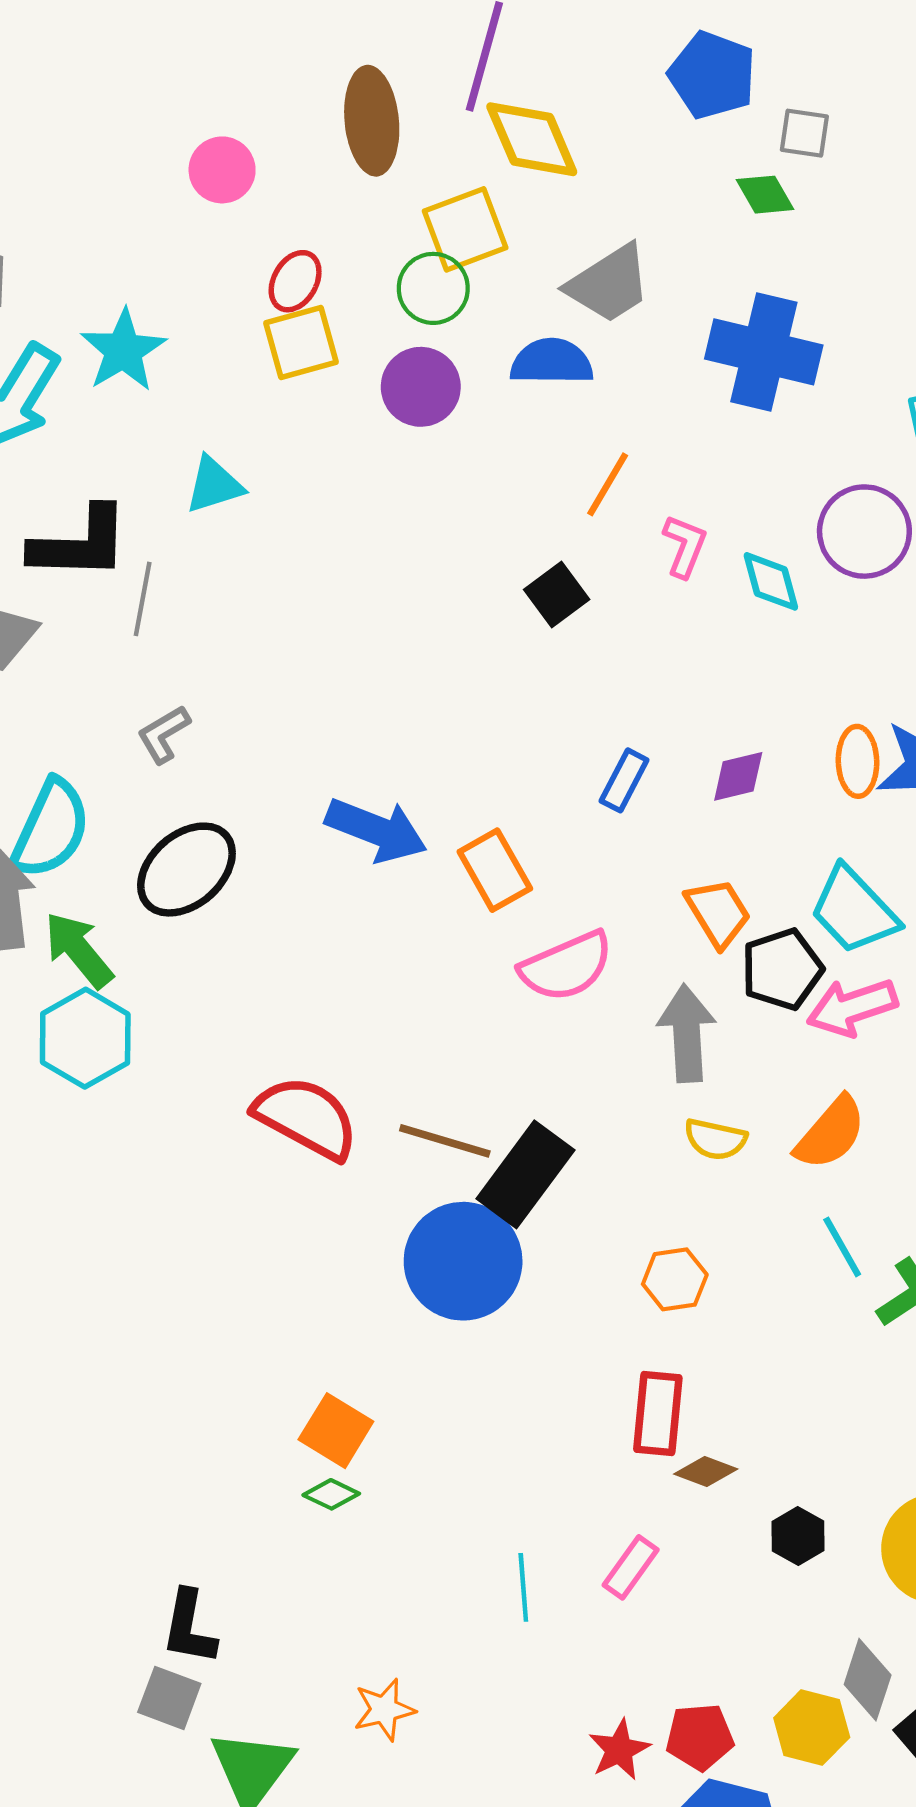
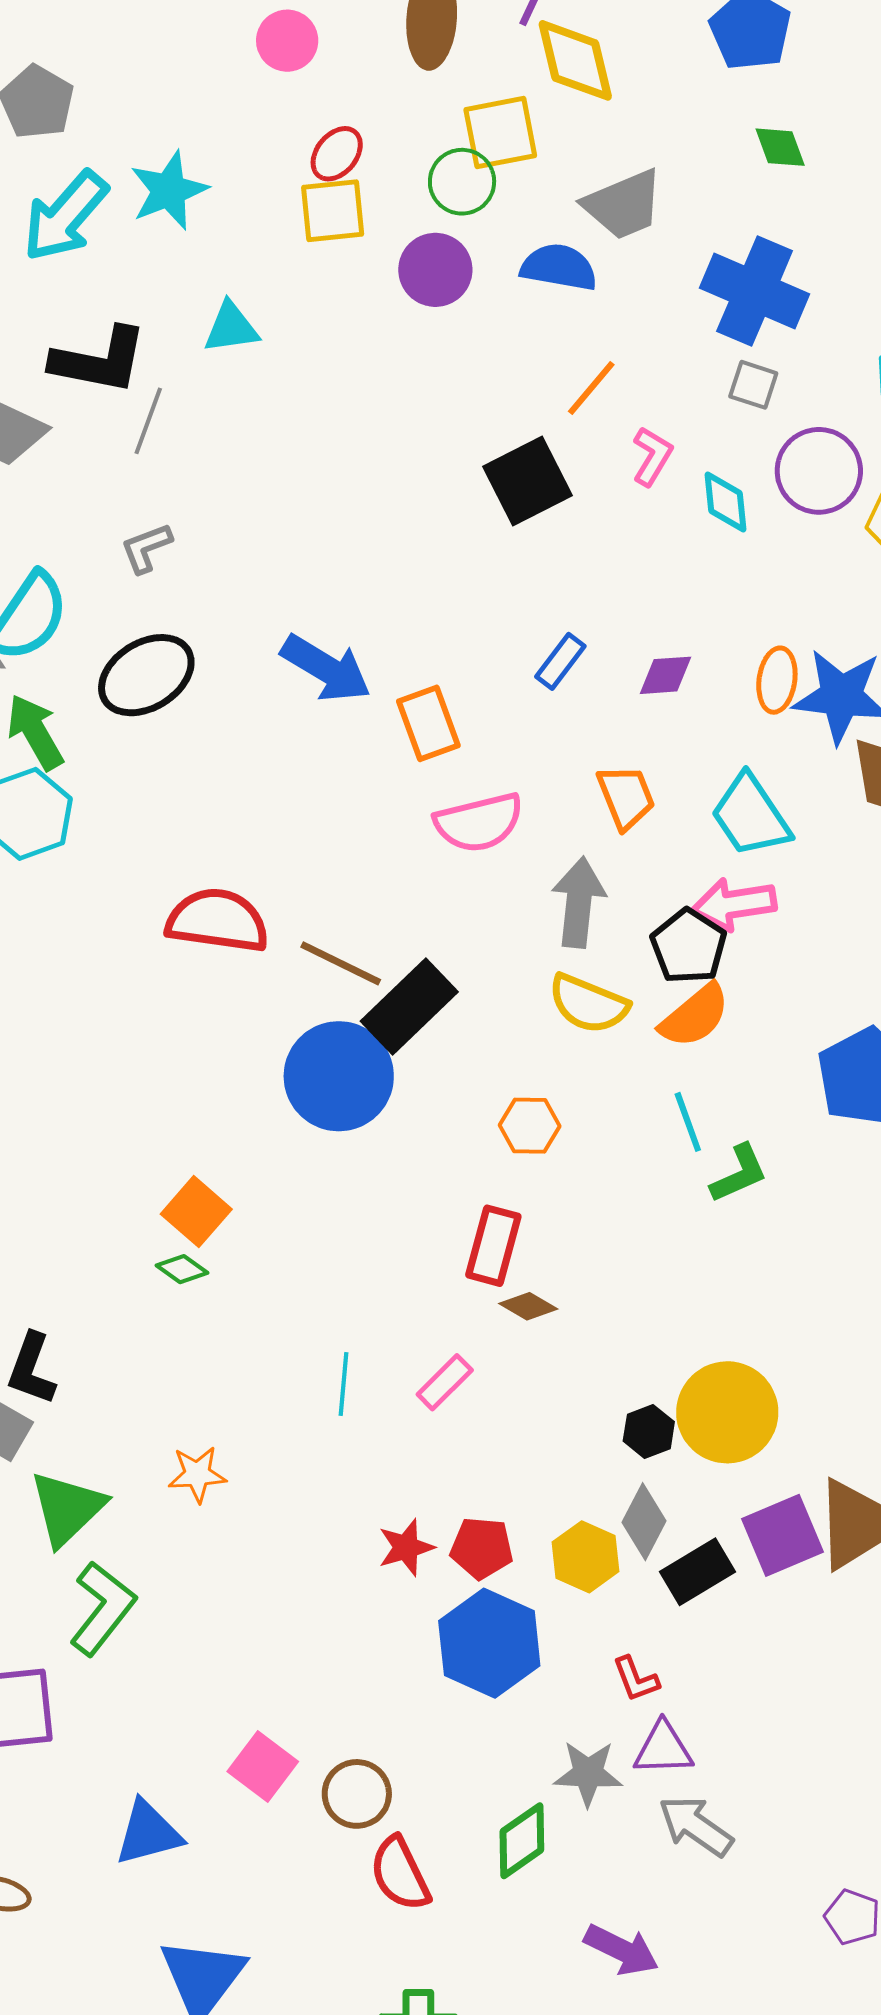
gray square: (804, 133) -> (753, 385), moved
black square: (557, 595) -> (528, 481), size x1.5
black pentagon: (782, 969) -> (689, 946), moved, turned -30
red semicircle: (306, 1118) -> (217, 921), turned -30
yellow semicircle: (715, 1139) -> (588, 1004), size x1.4
black hexagon: (798, 1536) -> (649, 1431), moved

